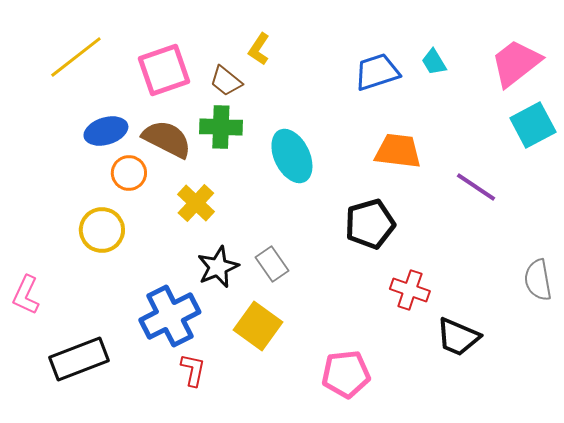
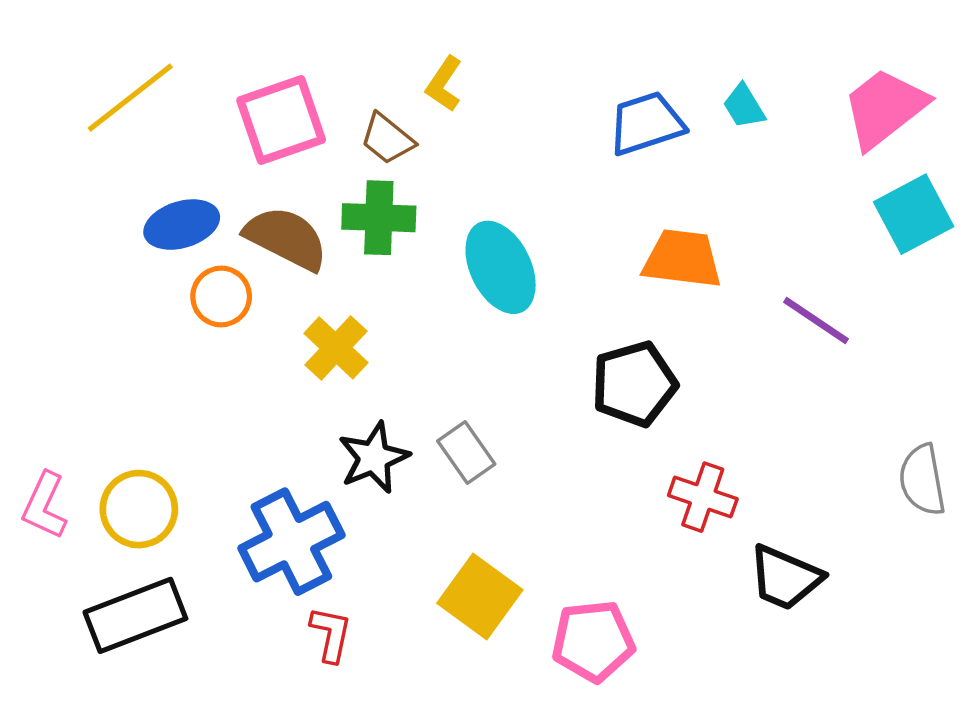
yellow circle: (102, 230) -> (139, 509), moved
yellow square: (258, 326) -> (480, 596), moved

